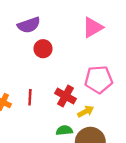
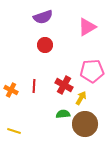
purple semicircle: (29, 25) -> (43, 17), moved
yellow arrow: (86, 111) -> (81, 98), turned -32

